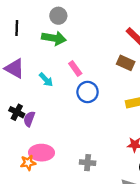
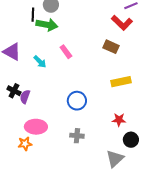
black line: (17, 28) -> (33, 15), moved
blue circle: (88, 92) -> (77, 101), moved
orange star: (28, 163) -> (25, 144), moved

